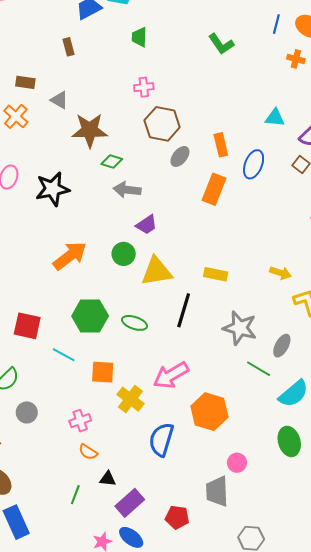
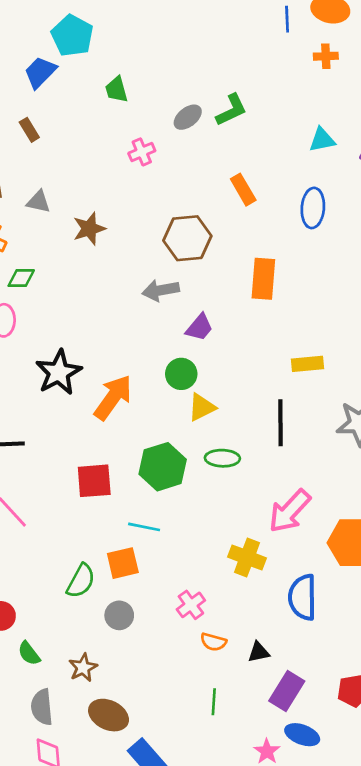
green L-shape: (221, 44) -> (231, 110), moved, turned -64
brown hexagon: (162, 124) -> (187, 238), moved
brown star: (90, 130) -> (89, 229), size x0.7
orange rectangle: (221, 145) -> (243, 190), moved
gray ellipse: (180, 156) -> (188, 117), moved, turned 30
green diamond: (112, 162) -> (21, 278), moved
black star: (53, 189) -> (59, 372), moved
orange rectangle: (214, 189) -> (263, 279), moved
yellow triangle: (157, 271) -> (202, 407), moved, size x0.7
red square: (27, 326) -> (94, 481), moved
orange square: (103, 372) -> (123, 563), moved
black triangle: (108, 479) -> (259, 652), moved

